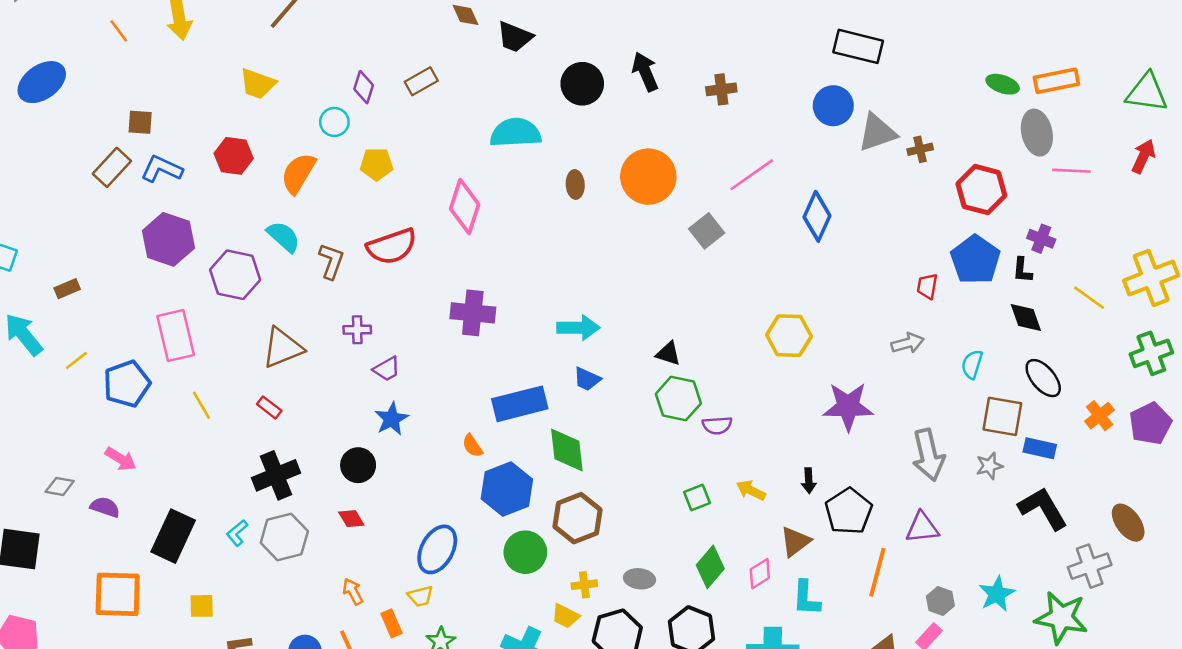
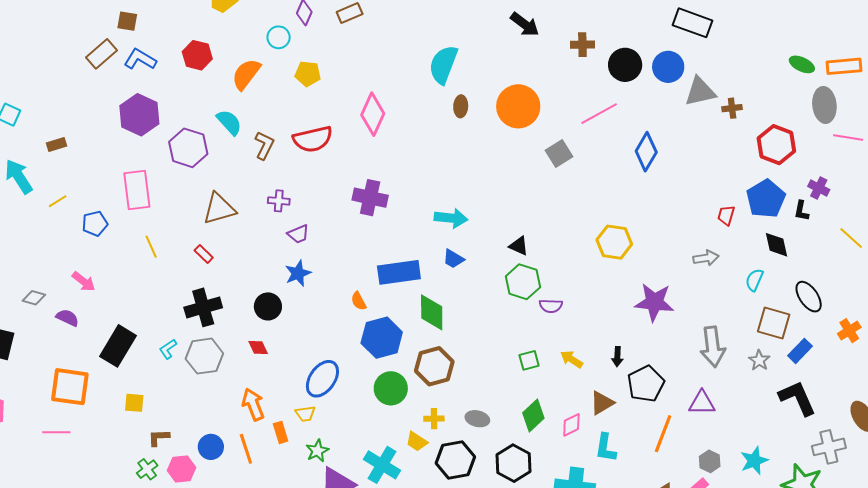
black arrow: (645, 72) -> (525, 24), turned 144
black circle: (582, 84) -> (625, 65), moved
cyan semicircle: (515, 133) -> (443, 65), moved, turned -72
black diamond: (1026, 317) -> (777, 245), moved
blue pentagon: (127, 384) -> (95, 224), size x0.7
blue rectangle: (1040, 448) -> (800, 351), turned -65
gray star: (989, 466) -> (759, 360), turned -30
orange arrow: (353, 592) -> (253, 404), size x1.5

